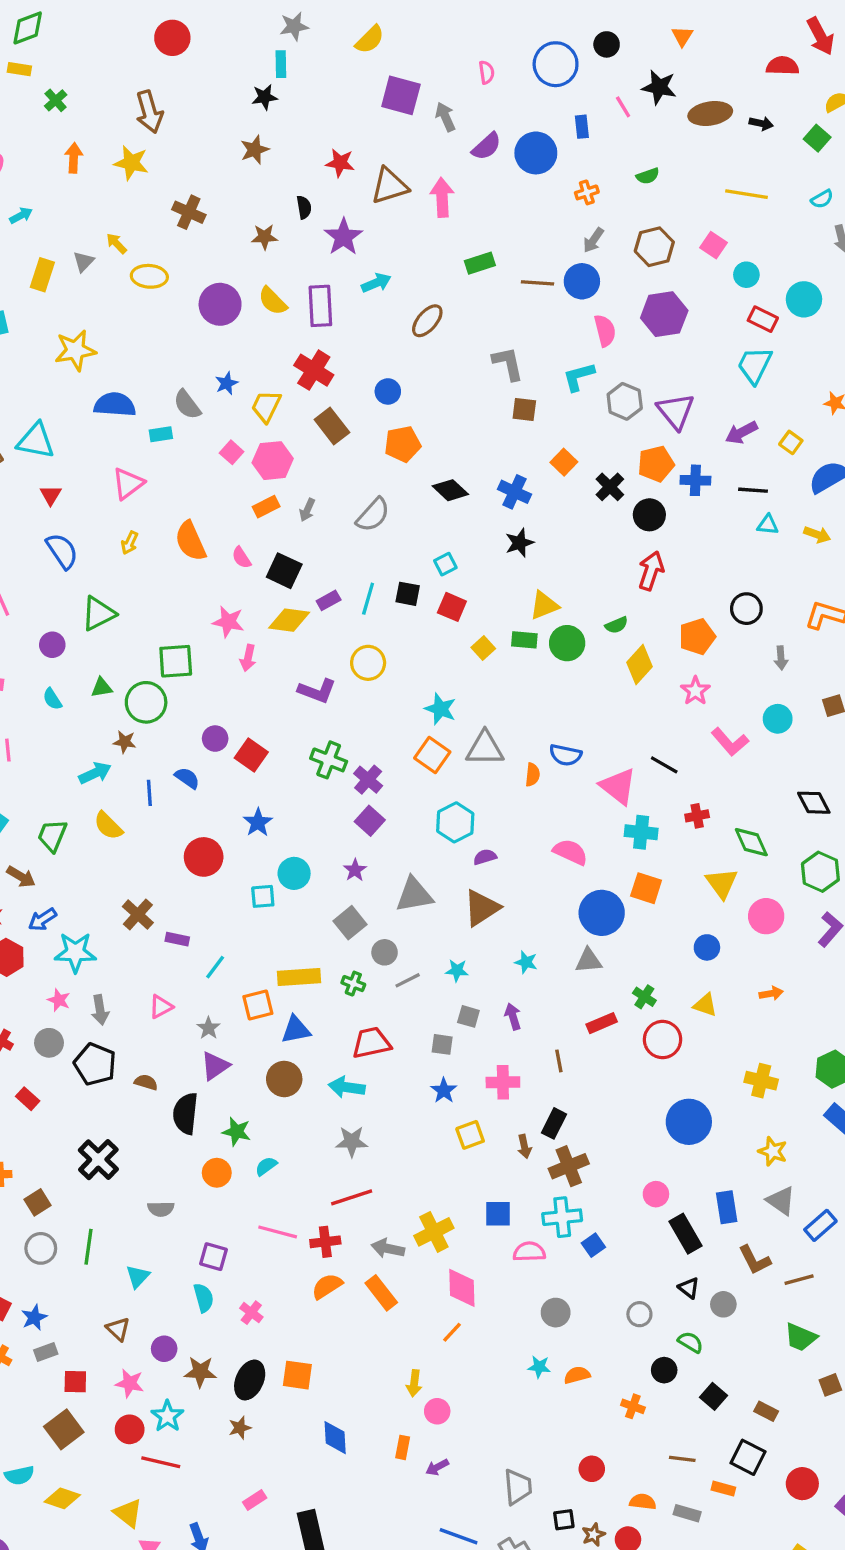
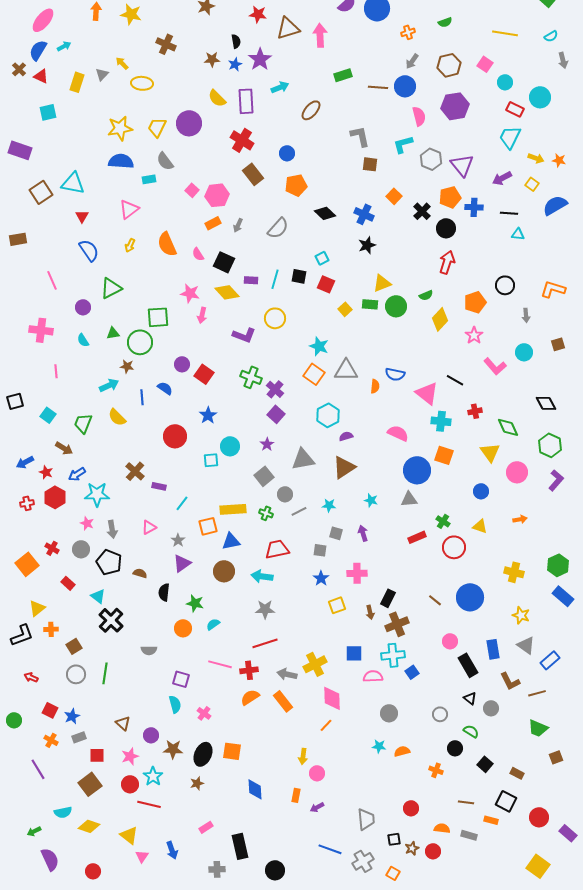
purple circle: (220, 304) -> (189, 123), moved
yellow star: (75, 350) -> (120, 128), moved
blue star: (227, 383) -> (235, 64), moved
yellow trapezoid: (266, 406) -> (157, 127), moved
yellow arrow: (817, 535) -> (536, 158), moved
purple rectangle: (329, 600) -> (251, 280), turned 32
yellow diamond: (289, 620) -> (227, 292), turned 40
brown line: (559, 1061) -> (435, 600), moved, turned -40
black semicircle: (186, 1114) -> (164, 592), size x0.7
cyan triangle: (138, 1276) -> (98, 596), moved, turned -35
pink star: (130, 1383) -> (130, 756), turned -30

